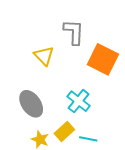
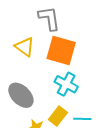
orange square: (103, 59) -> (61, 50), moved

